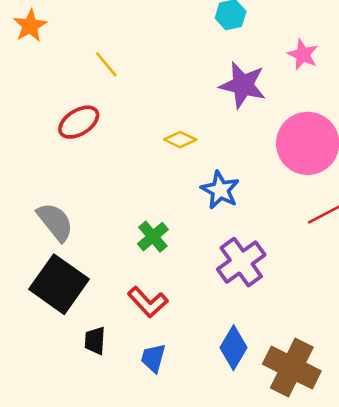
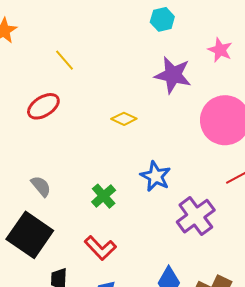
blue star: (220, 190) -> (156, 176), moved
gray semicircle: (55, 222) -> (41, 186), moved, size x0.7
purple cross: (241, 262) -> (196, 216), moved

